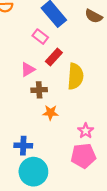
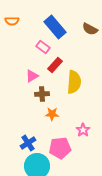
blue cross: (23, 146) -> (28, 143), turned -35
pink pentagon: (83, 156) -> (60, 148), moved

